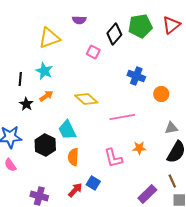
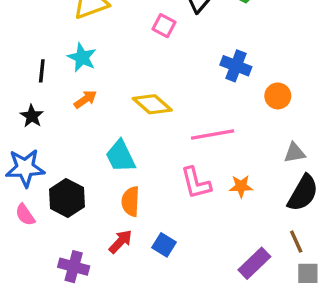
black star: (26, 104) -> (32, 116), moved
black hexagon: (45, 145) -> (67, 198), moved
pink L-shape: (113, 158) -> (196, 183), moved
red arrow: (75, 190) -> (120, 242), moved

